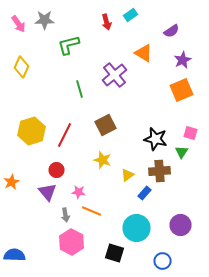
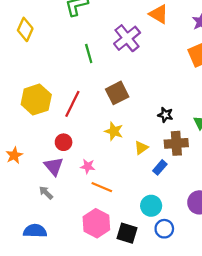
black star: (156, 139) -> (165, 115), moved, size x0.6
gray arrow: (66, 215) -> (46, 193), moved, turned 144
cyan circle: (136, 228) -> (151, 206), size x0.7
pink hexagon: (72, 242) -> (96, 223), moved
blue semicircle: (14, 255) -> (35, 231), moved
blue circle: (162, 261) -> (164, 229), moved

